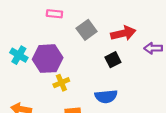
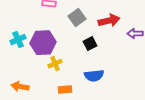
cyan cross: (19, 55) -> (18, 40), turned 35
black square: (113, 60) -> (90, 44), moved

